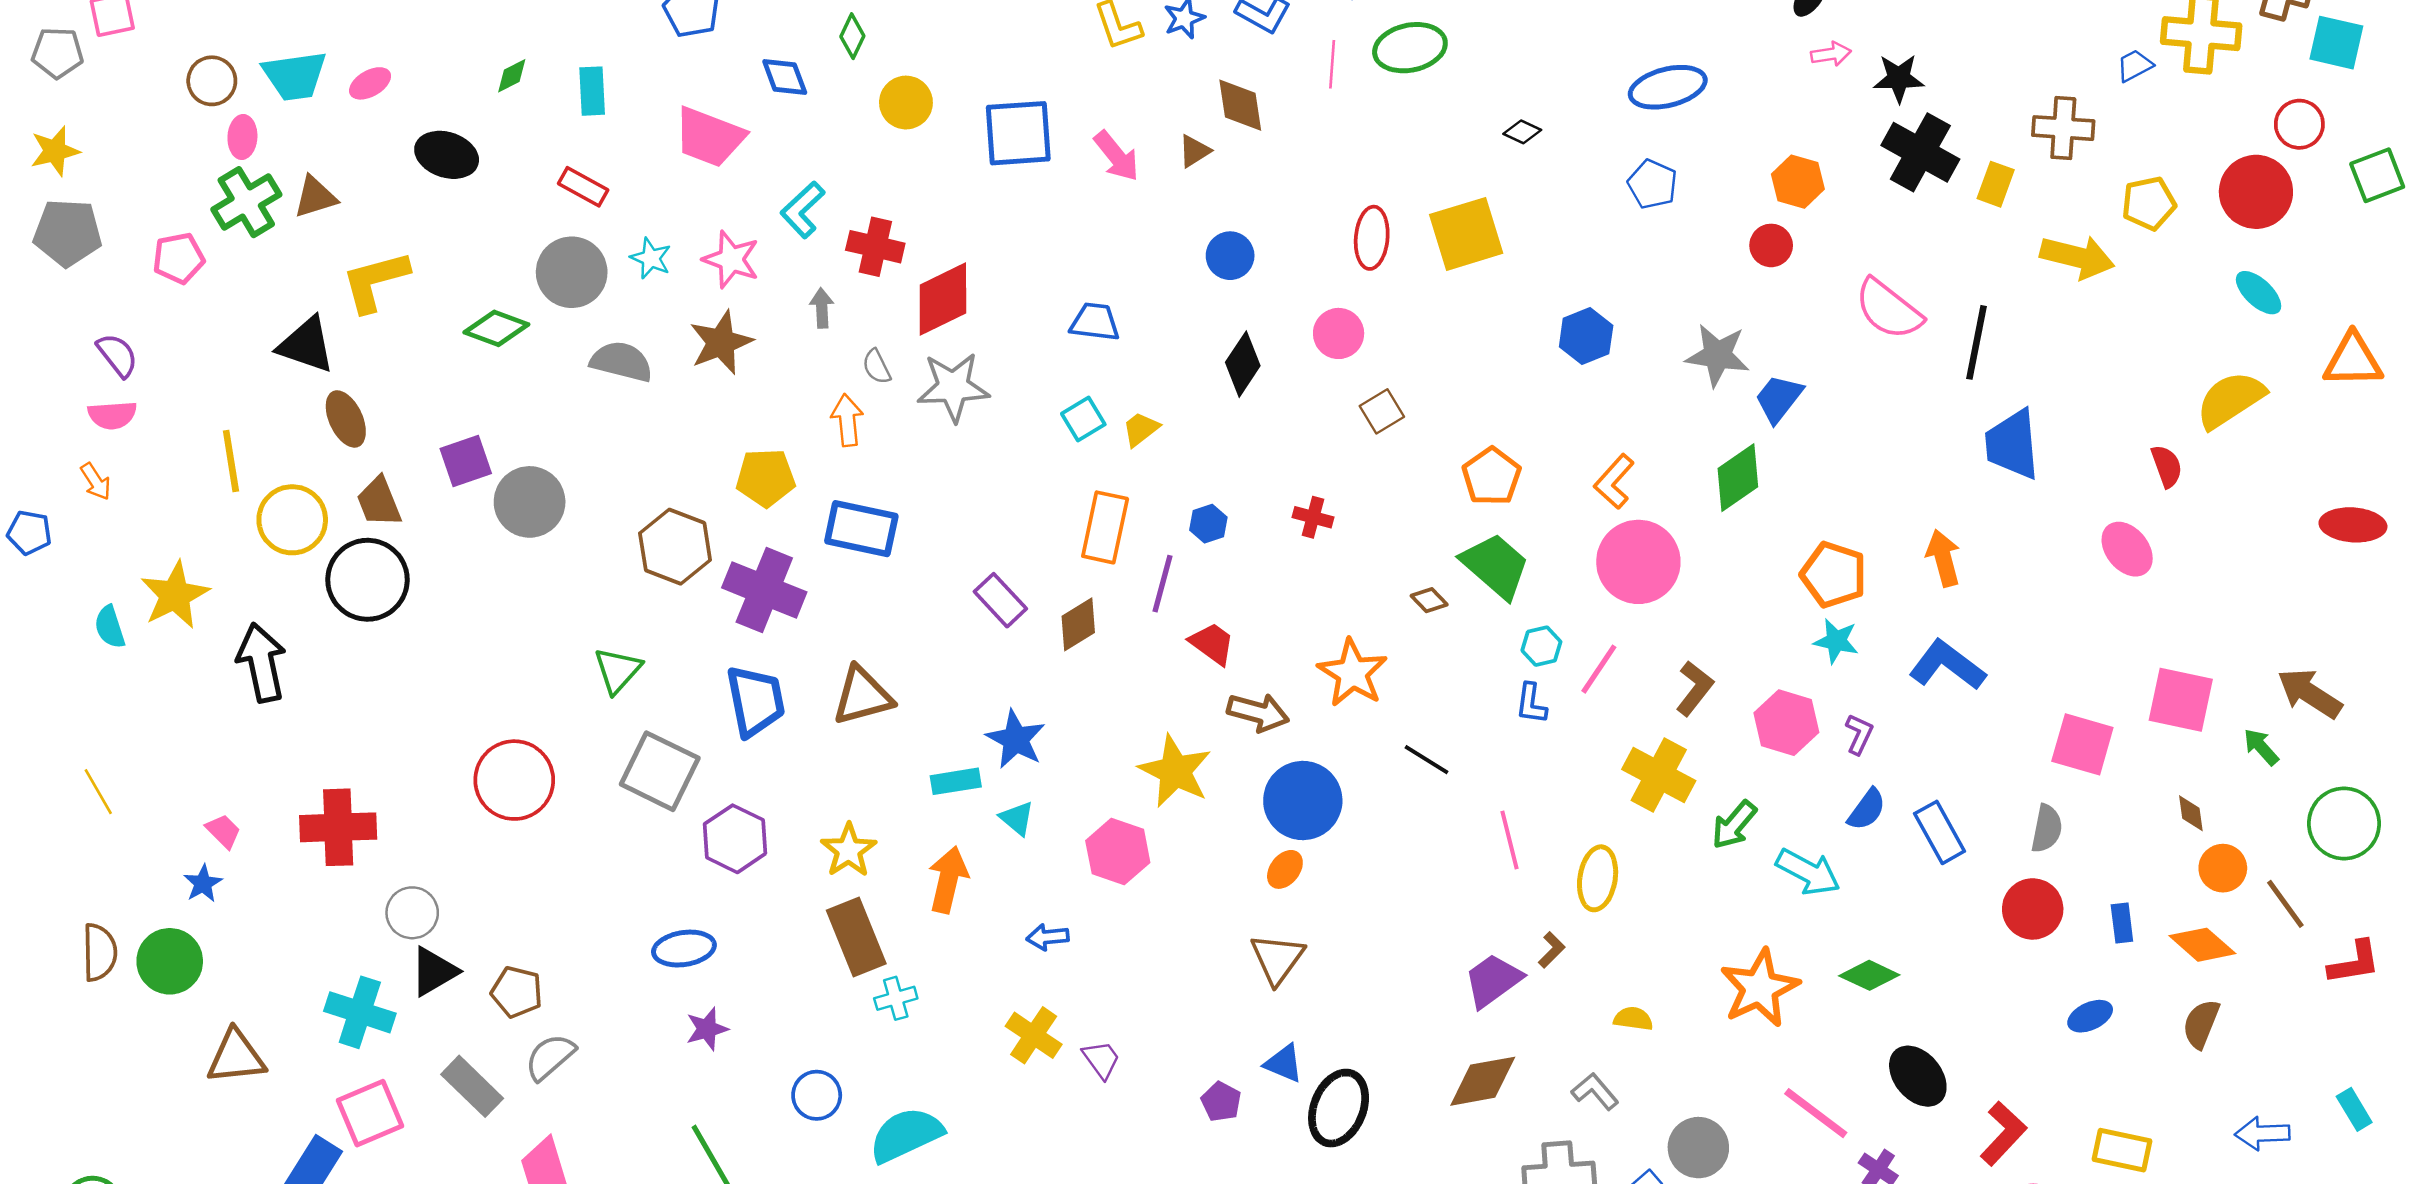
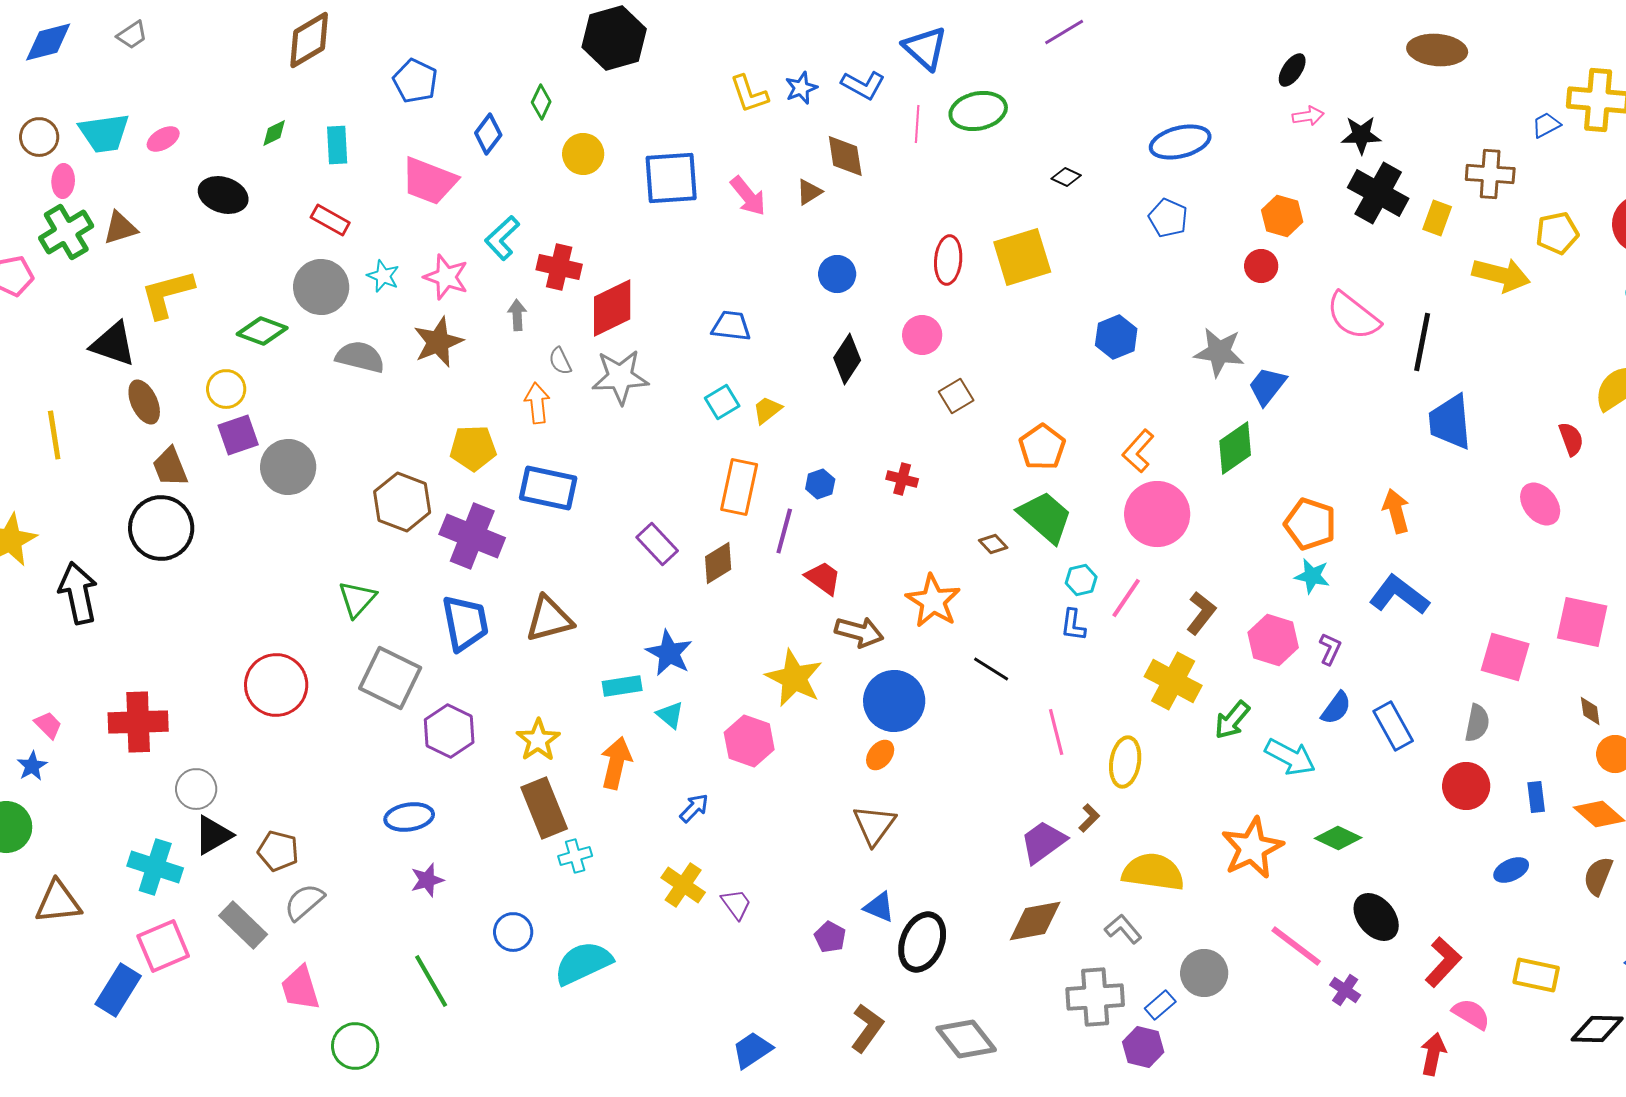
blue diamond: (785, 77) -> (488, 134), turned 57
yellow circle: (292, 520) -> (226, 389), moved, size x0.7
blue arrow: (1048, 937) -> (694, 808), turned 140
yellow semicircle: (1633, 1019) -> (1153, 872), size x2.0

